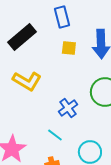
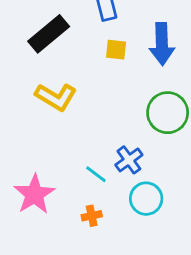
blue cross: (68, 108) -> (129, 160), moved

